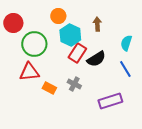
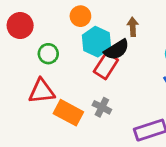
green circle: (34, 44) -> (48, 54), size x0.6
black semicircle: (96, 59) -> (117, 50), moved
orange rectangle: (49, 88) -> (68, 113), size x1.5

